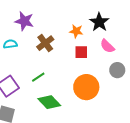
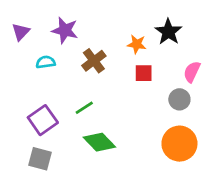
pink semicircle: (107, 46) -> (192, 72), moved, turned 70
gray circle: (117, 70) -> (179, 99), moved
orange circle: (86, 87) -> (179, 144), moved

